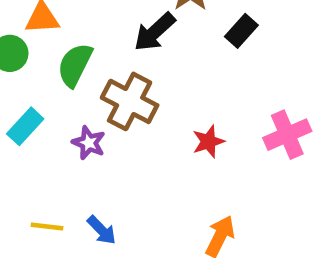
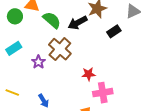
green semicircle: (75, 65) -> (52, 20), moved, turned 90
pink cross: (287, 135) -> (103, 93), moved
blue arrow: (102, 230) -> (44, 101), moved

